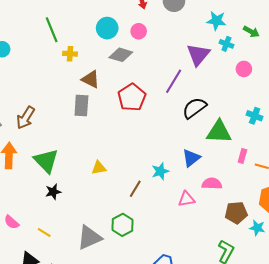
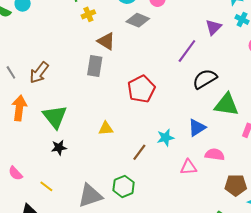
yellow cross: (70, 54) -> (88, 14), turned -32
purple triangle: (198, 55) -> (213, 27), size x0.7
red pentagon: (132, 97) -> (141, 89), moved

